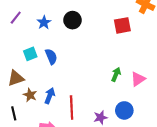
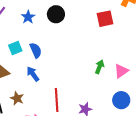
brown star: (30, 95) -> (17, 98), moved
blue arrow: (50, 96) -> (33, 74), moved, turned -56
blue circle: (124, 110) -> (121, 100), moved

